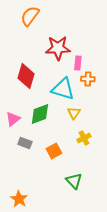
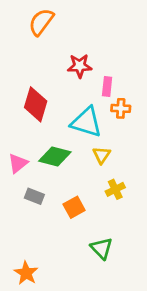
red star: (58, 48) -> (80, 66), size x0.7
green diamond: (40, 114) -> (55, 156), turned 35

